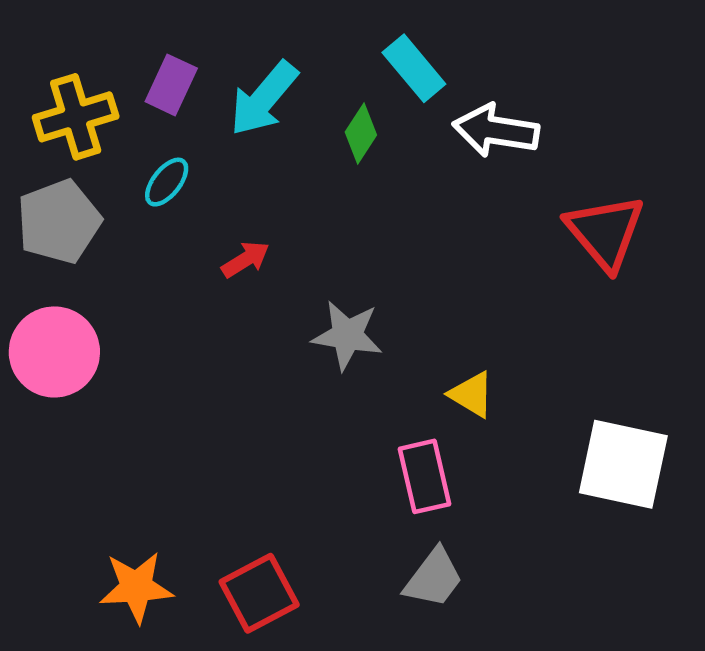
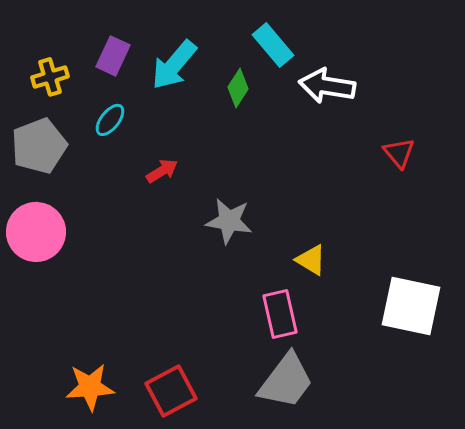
yellow cross: (76, 117) -> (50, 77), size x0.7
red triangle: (605, 232) -> (399, 153), size x0.6
gray trapezoid: (434, 578) -> (286, 381), size x1.4

